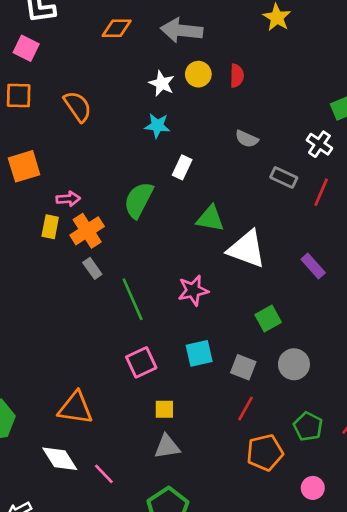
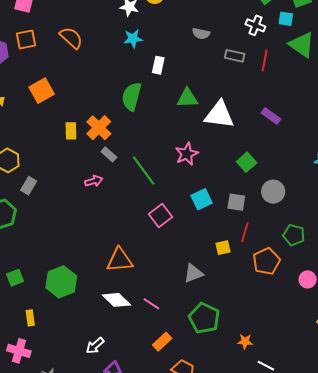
pink arrow: (68, 199) -> (94, 181), moved
yellow square: (164, 409) -> (223, 248), moved

